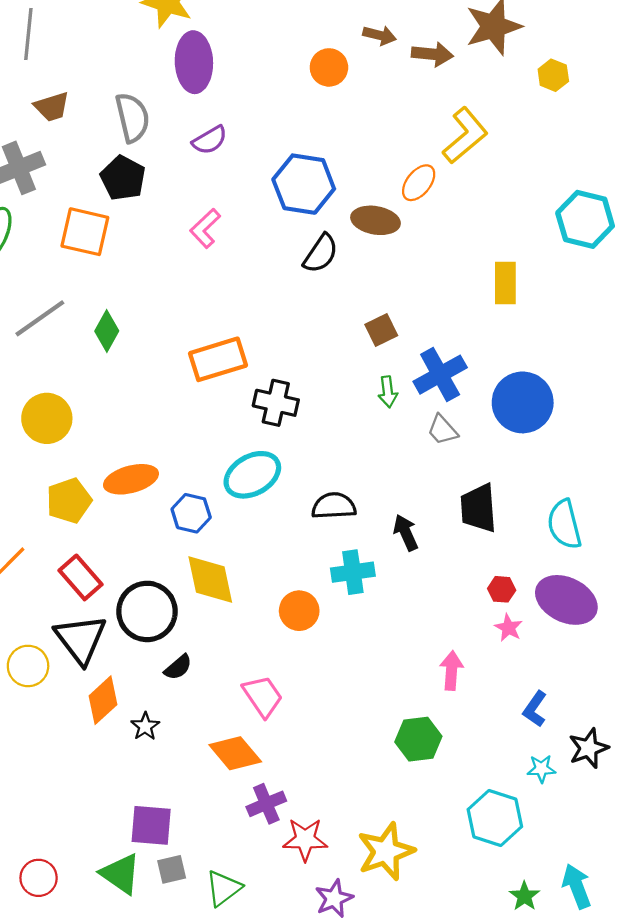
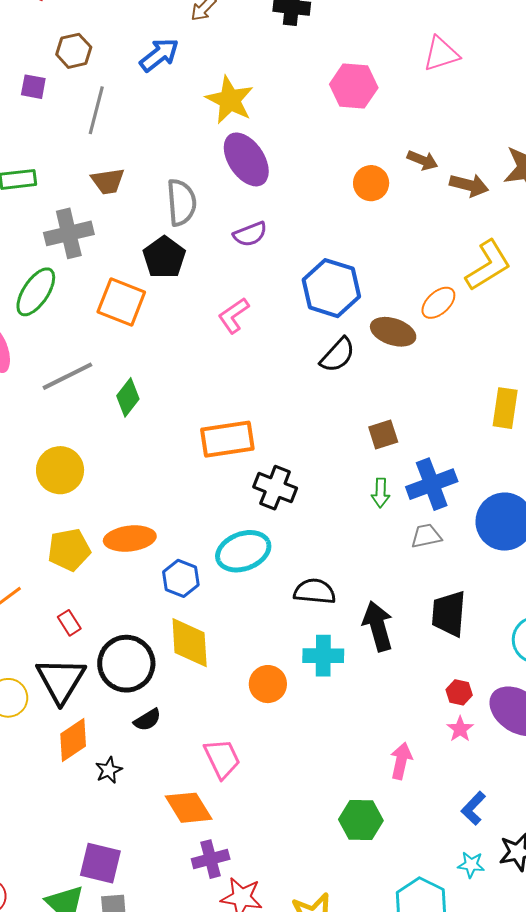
purple ellipse: (194, 62) -> (246, 159), turned -40
gray trapezoid: (442, 430) -> (426, 536), turned 112
black arrow: (406, 533) -> (378, 626), size x1.4
red rectangle: (81, 577) -> (69, 623), size x0.6

